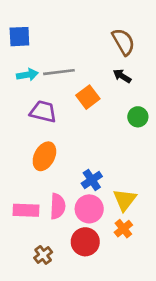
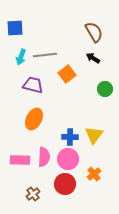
cyan arrow: (27, 75) -> (21, 57), turned 119
blue cross: (92, 180) -> (70, 137), turned 35
yellow triangle: (125, 200) -> (94, 135), moved

